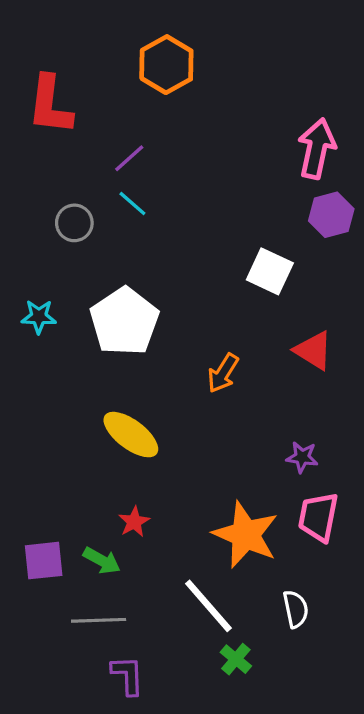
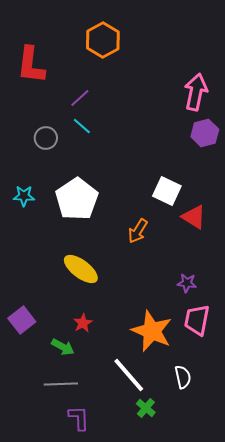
white square: (270, 271) -> (167, 191), moved
purple square: (44, 561) -> (22, 320), moved, turned -32

